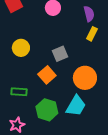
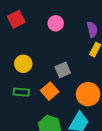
green rectangle: (19, 92) -> (21, 92), moved

